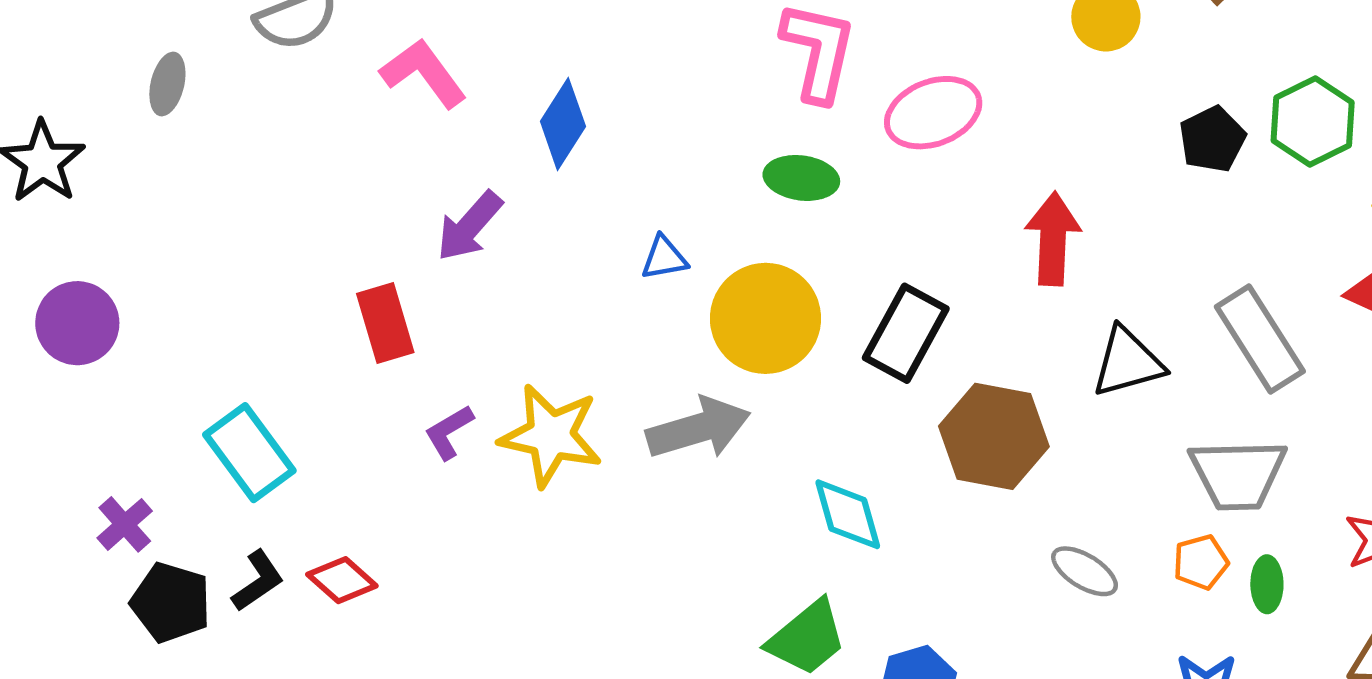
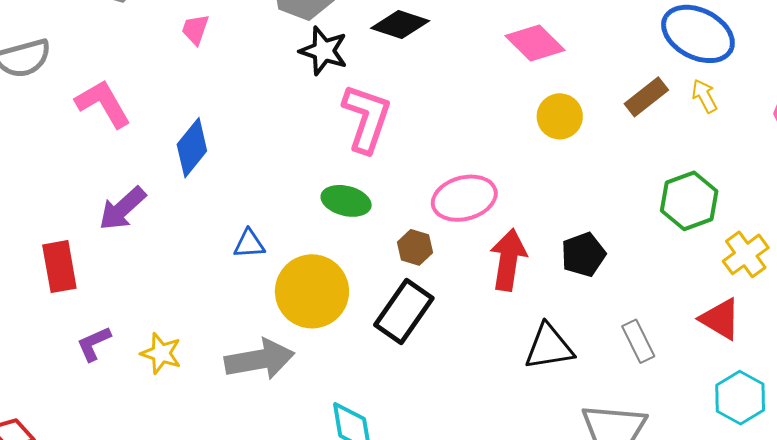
pink ellipse: (933, 113) -> (464, 198), moved
black pentagon: (1212, 139) -> (583, 254), moved
gray rectangle: (1260, 339) -> (638, 341), size x0.6
yellow star: (551, 436) -> (161, 353), size x0.6
brown hexagon: (994, 436) -> (415, 247), moved, size x0.5

